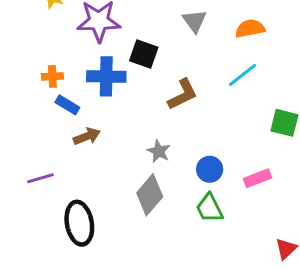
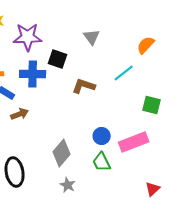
orange semicircle: (250, 29) -> (146, 45), moved, turned -36
brown L-shape: (183, 94) -> (84, 86), turned -135
gray star: (159, 151) -> (68, 185), moved
pink rectangle: (258, 178) -> (134, 142), size x1.6

